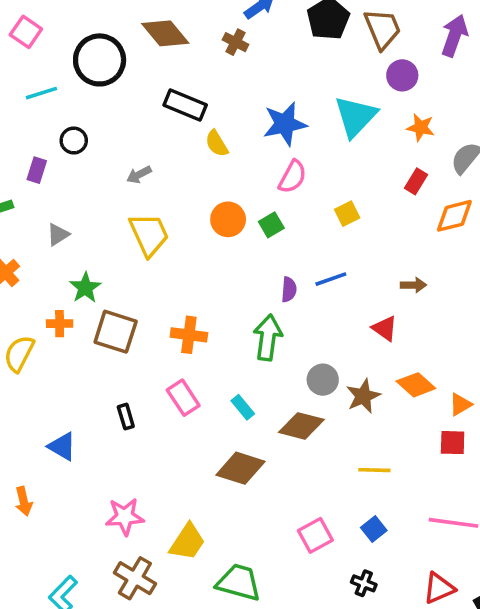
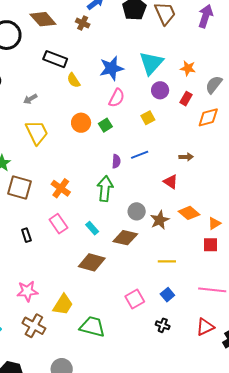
purple circle: (402, 75) -> (160, 90), moved
orange cross: (189, 335) -> (61, 188), turned 30

